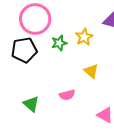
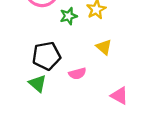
black pentagon: (24, 50) -> (46, 56), moved

